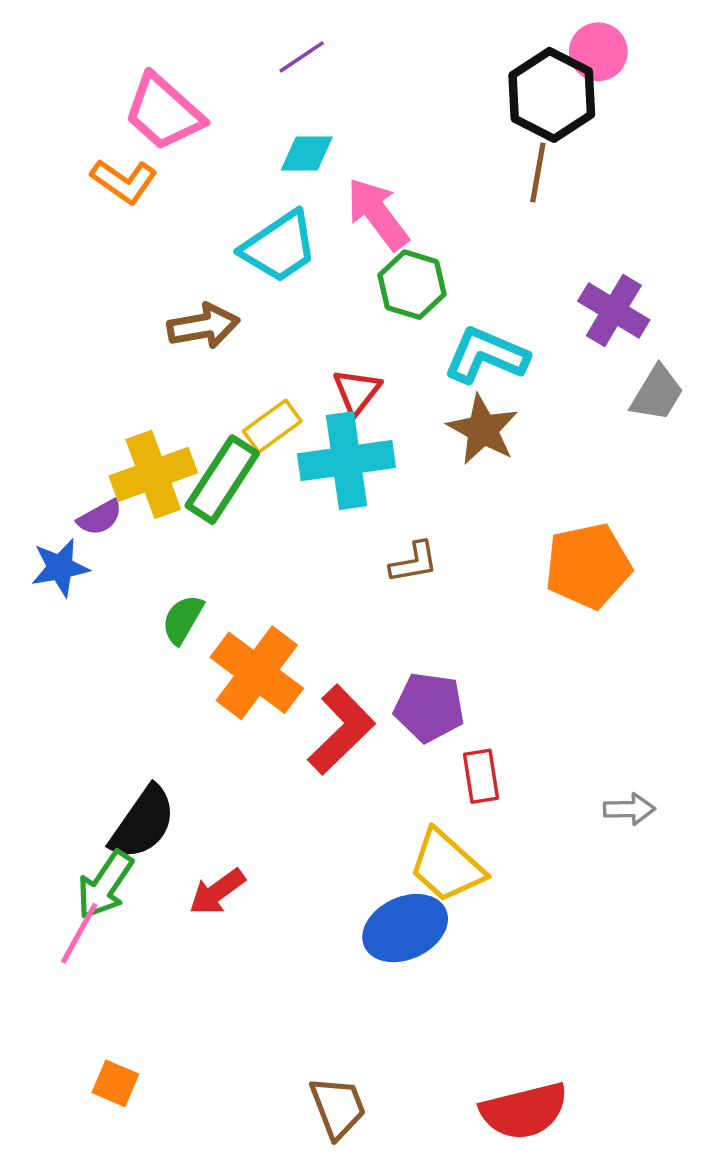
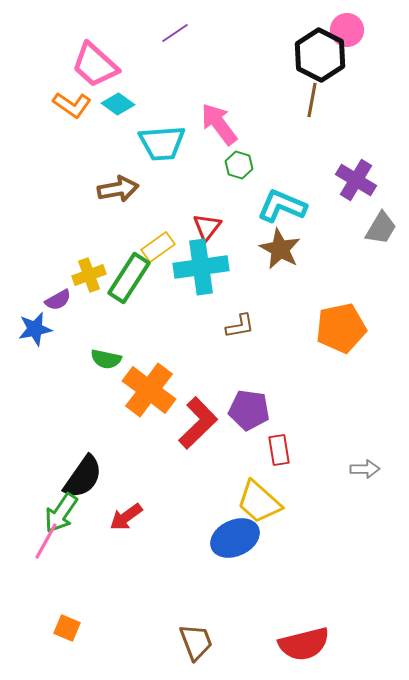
cyan diamond: (307, 154) -> (118, 104), moved, turned 36
cyan trapezoid: (279, 247) -> (162, 143), turned 30
green hexagon: (412, 285) -> (239, 165), size x0.7
yellow cross: (153, 474) -> (89, 275), size x0.7
green semicircle: (183, 619) -> (106, 359), turned -108

